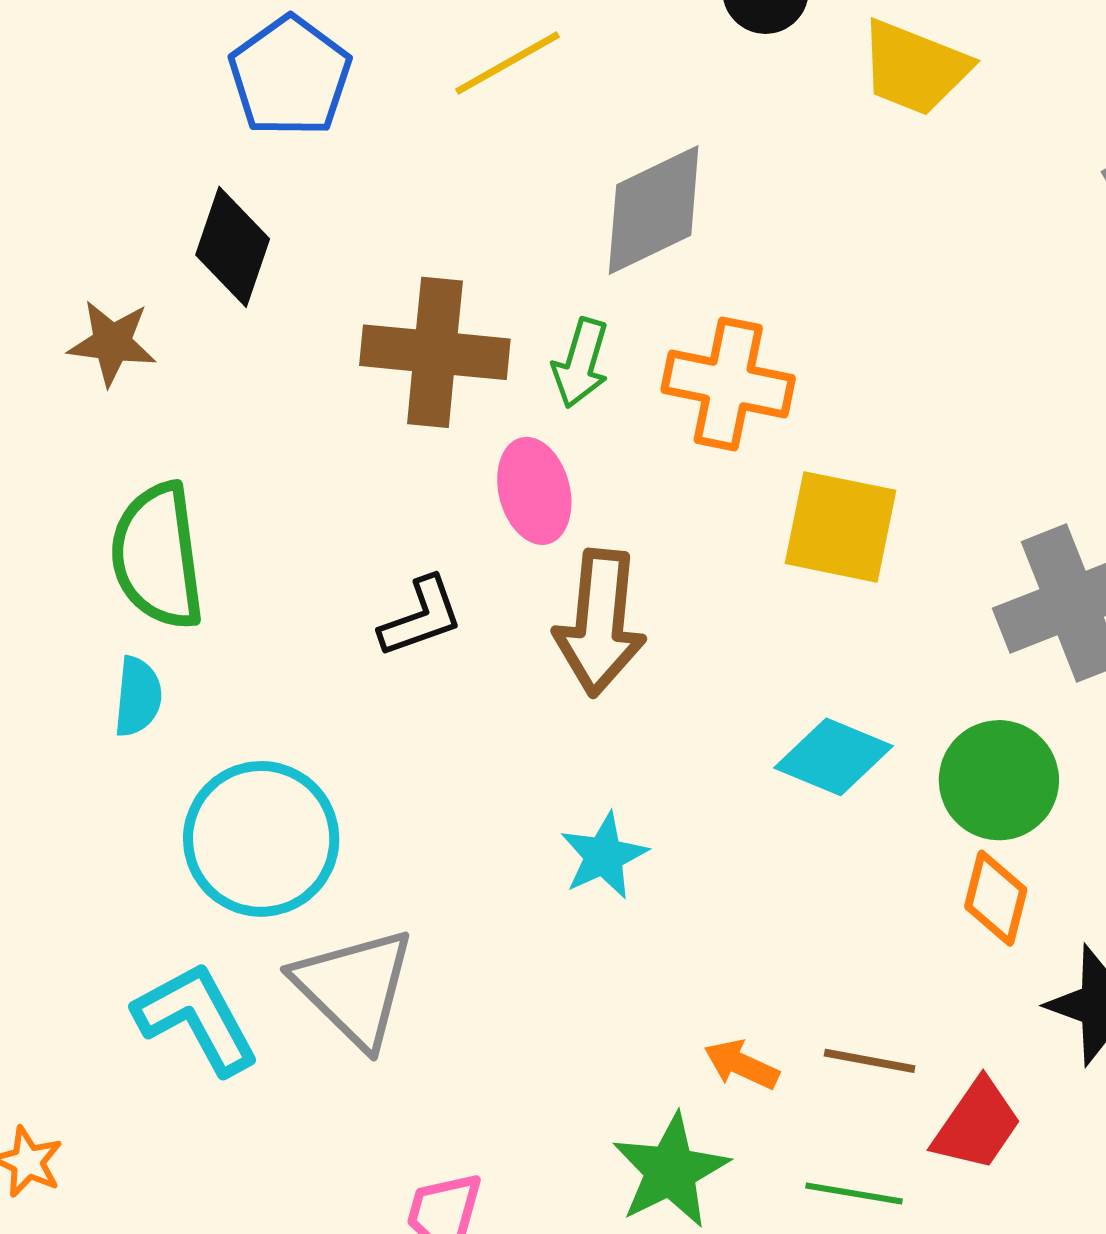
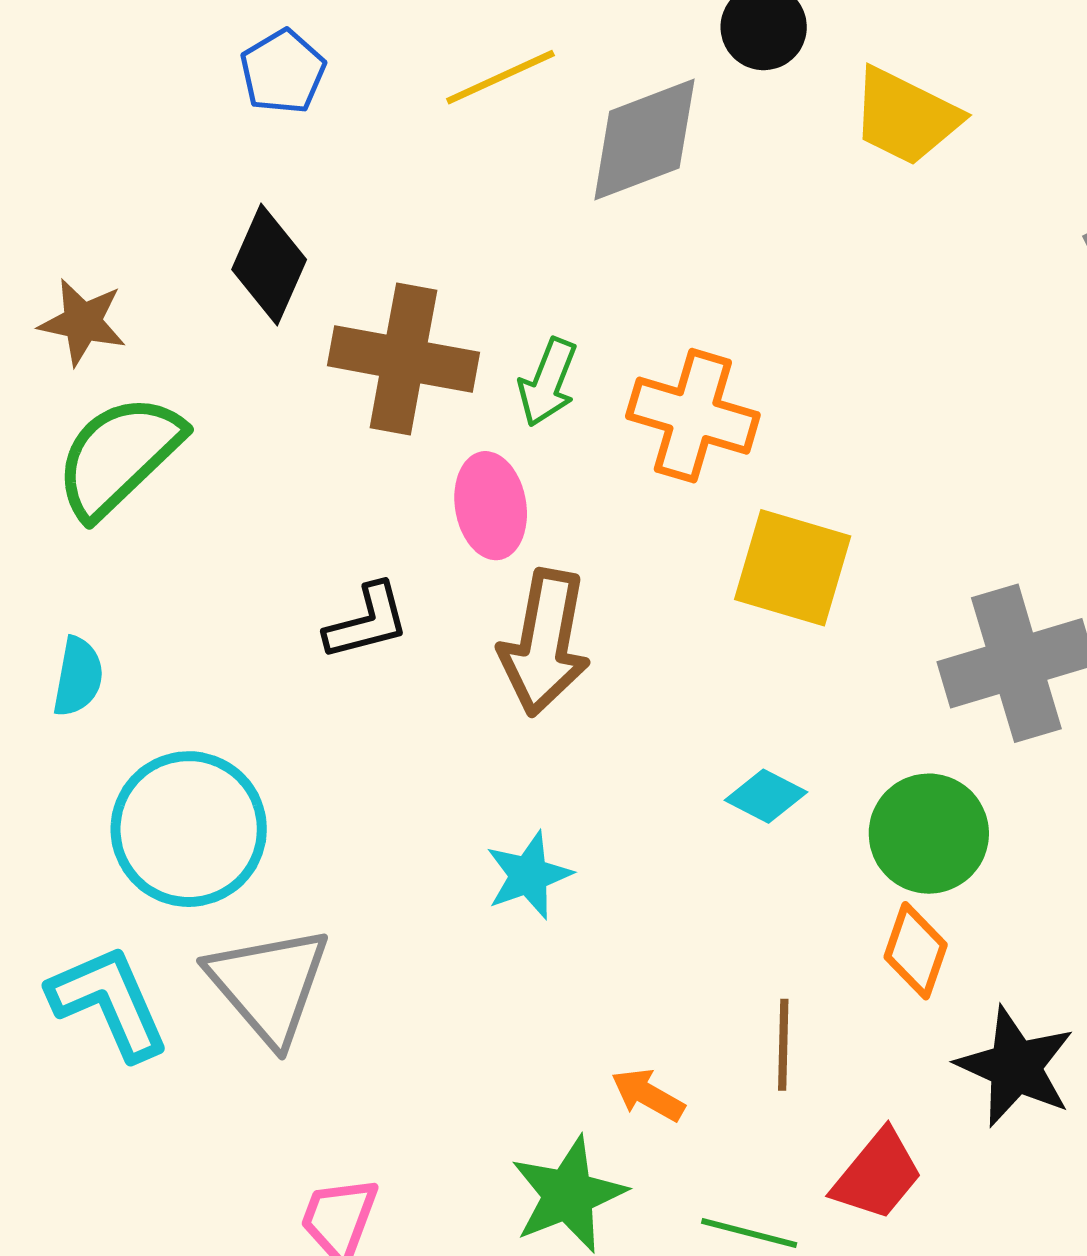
blue pentagon: (290, 76) -> (283, 72), size x0.7
gray diamond: (654, 210) -> (644, 140), moved
black diamond: (233, 247) -> (269, 264), moved
green semicircle: (157, 556) -> (119, 456), moved, turned 49
cyan diamond: (833, 757) -> (766, 796), size x0.7
brown line: (870, 1061) -> (783, 1045), moved, turned 76

